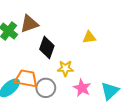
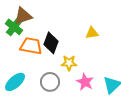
brown triangle: (29, 24) -> (23, 16), moved
orange trapezoid: (26, 79) -> (31, 46), moved

